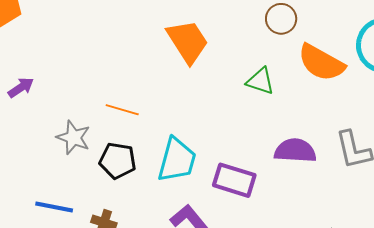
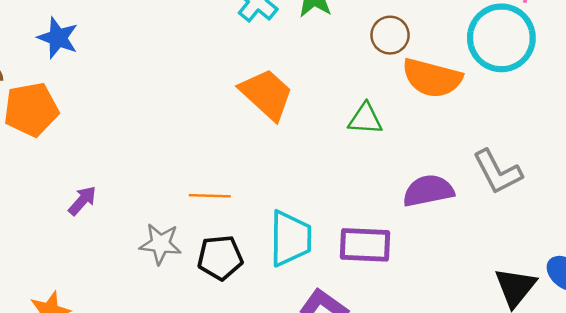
brown circle: (281, 19) -> (390, 35), moved

